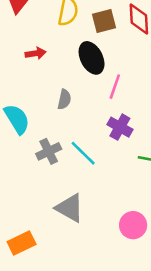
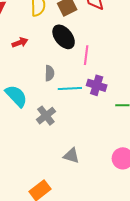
cyan line: (83, 153) -> (70, 89), moved, turned -35
gray triangle: (70, 208) -> (71, 156), size x0.7

